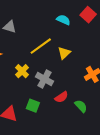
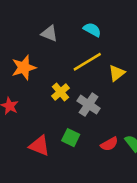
cyan semicircle: (63, 20) -> (92, 30), moved
red semicircle: (61, 97) -> (109, 144), moved

